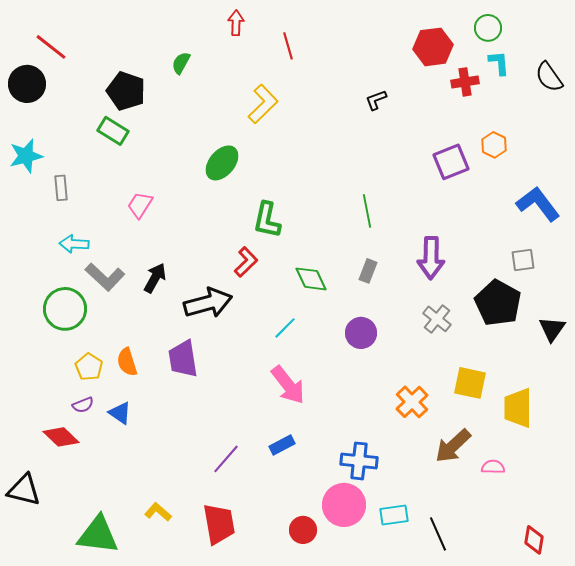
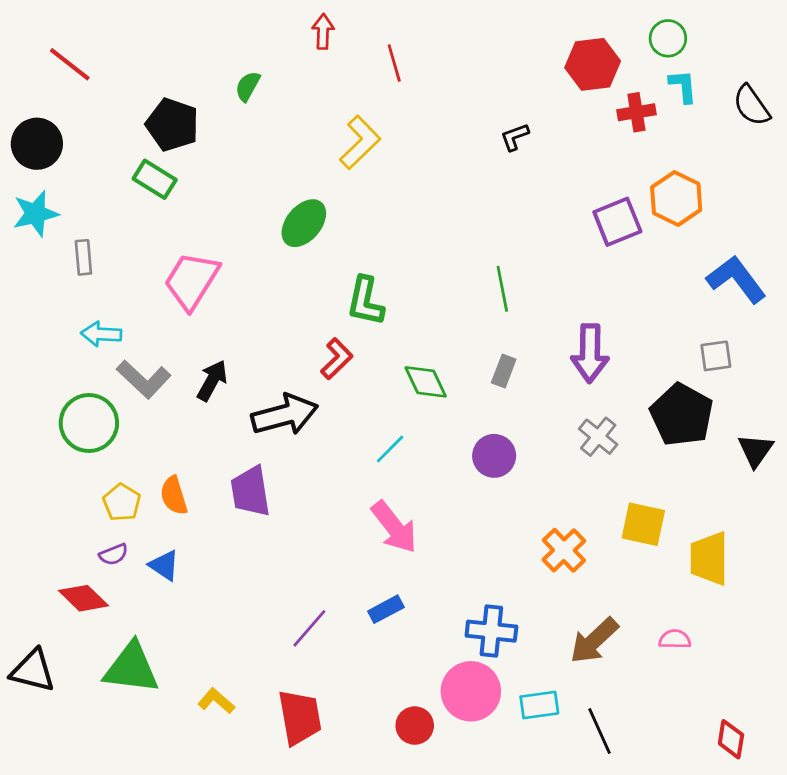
black circle: (27, 84) -> (37, 144), moved
orange hexagon: (494, 145) -> (676, 198), size x1.5
pink trapezoid: (140, 205) -> (192, 281), size x1.6
brown arrow: (453, 446) -> (594, 641), moved
green triangle: (98, 535) -> (131, 668), moved

